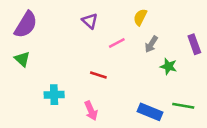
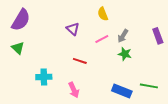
yellow semicircle: (140, 17) -> (103, 14), moved, turned -48
purple triangle: (90, 21) -> (73, 29), moved
pink line: (117, 43) -> (102, 39), moved
green star: (168, 66) -> (125, 54), moved

